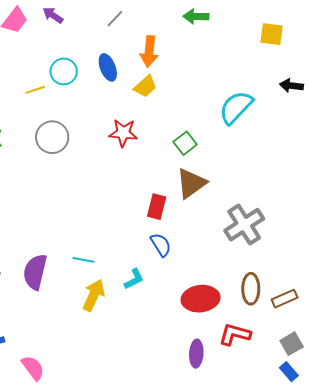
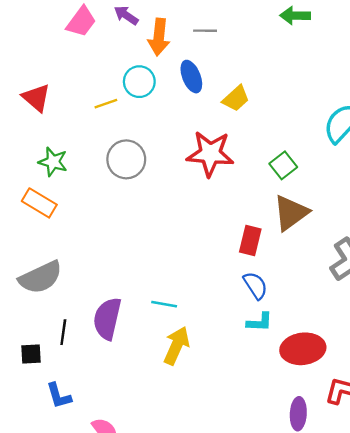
gray line: (115, 19) -> (205, 31), moved, turned 48
orange arrow: (149, 51) -> (159, 37), moved
red star: (123, 133) -> (210, 154), size x1.4
cyan L-shape: (134, 279) -> (260, 322), moved, turned 30

